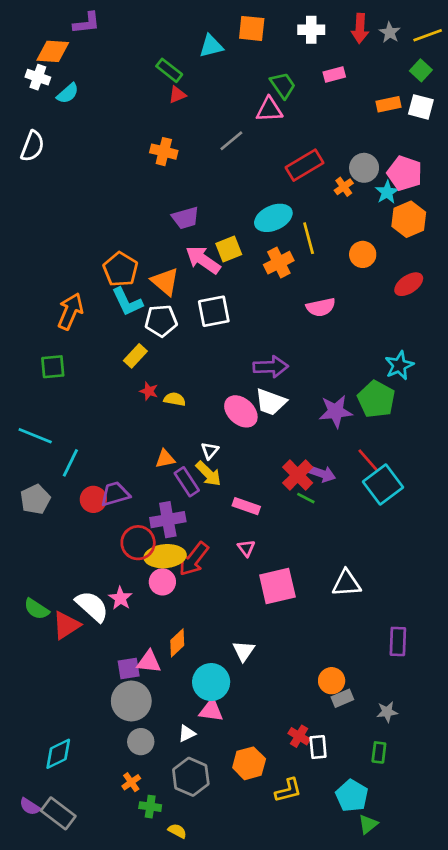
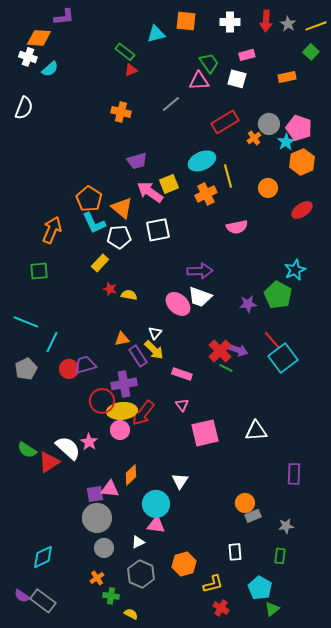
white square: (421, 107) -> (237, 79), moved
purple star: (336, 411) -> (248, 304), size x0.7
red cross: (299, 736) -> (221, 608), moved

